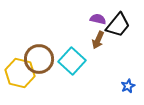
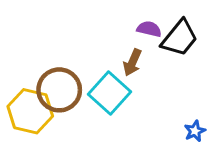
brown arrow: (98, 40) -> (132, 62), moved

